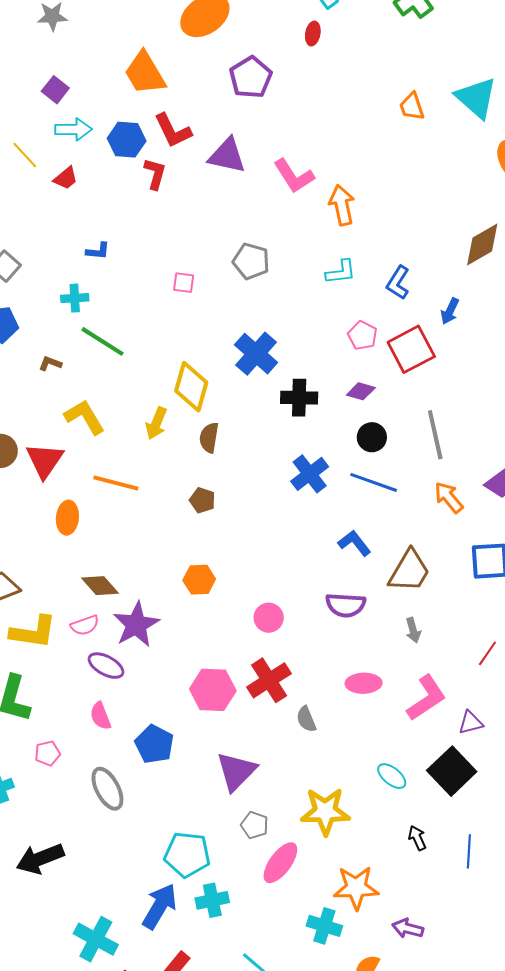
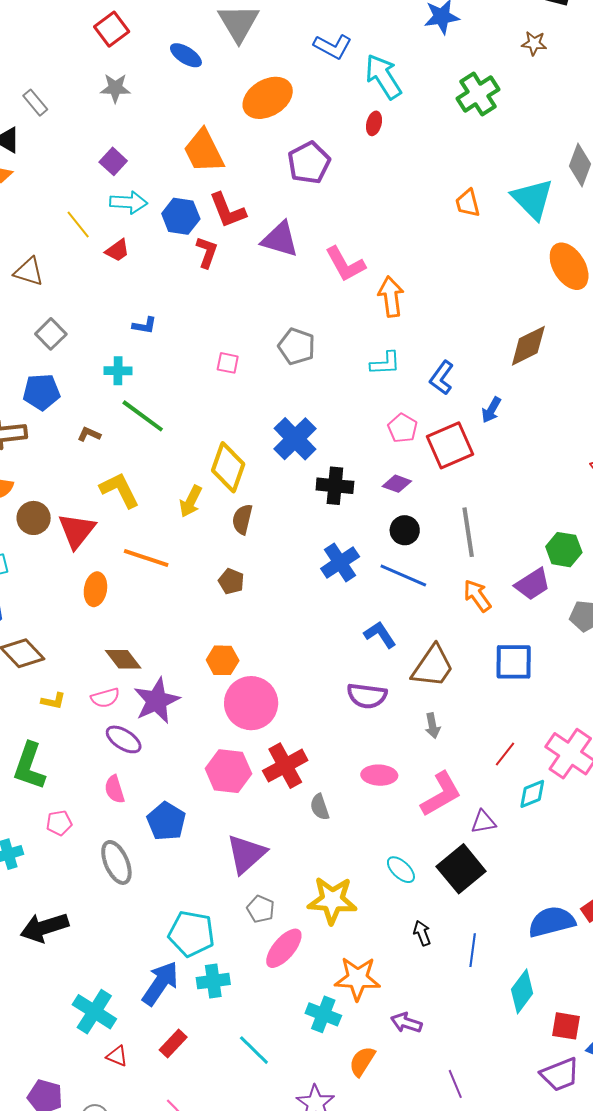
pink circle: (269, 618) -> (251, 703), moved, size x1.8
yellow L-shape: (33, 632) -> (53, 701), size x0.5

